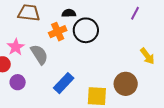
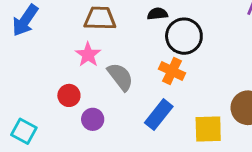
orange cross: (58, 32) -> (172, 71), moved, turned -36
pink star: (16, 47) -> (88, 55), moved

